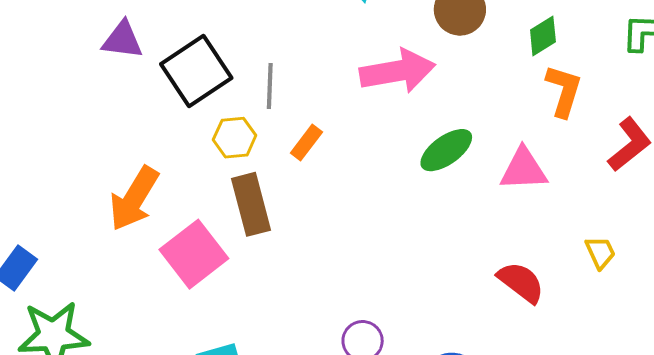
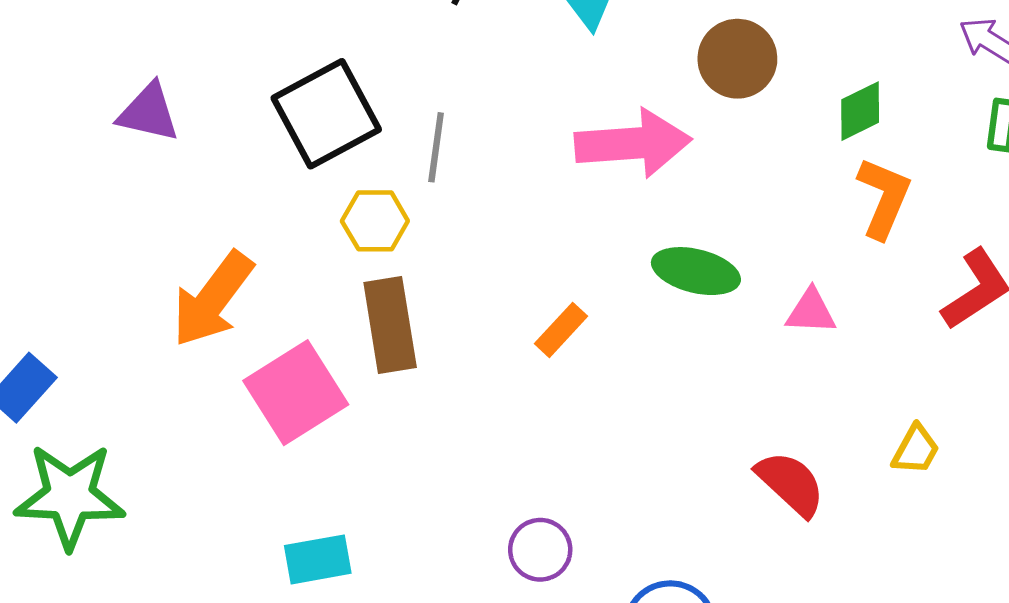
purple triangle: (122, 40) -> (149, 113), moved
orange rectangle: (306, 142) -> (561, 330), moved
green ellipse: (446, 150) -> (696, 271), turned 44
pink triangle: (524, 169) -> (811, 312), size x0.7
yellow trapezoid: (600, 252) -> (916, 450), turned 48

